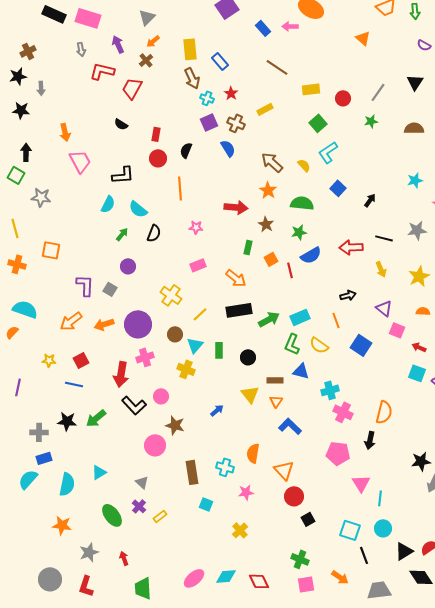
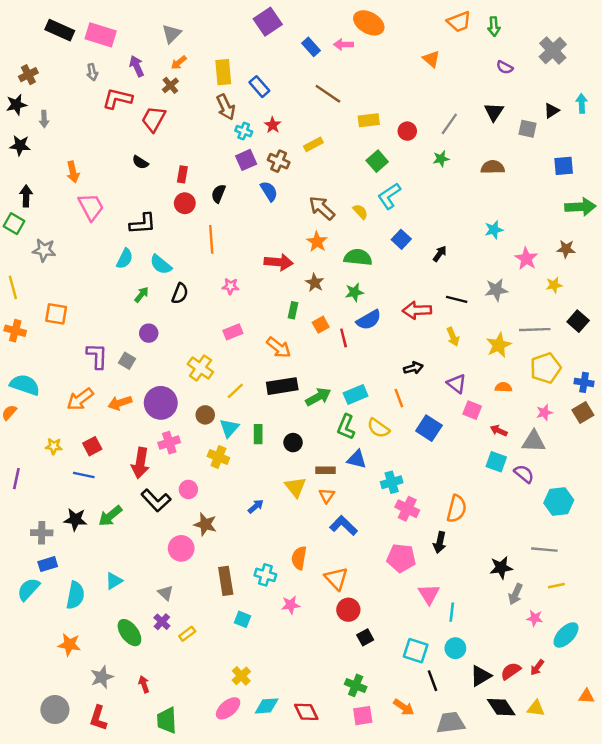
yellow cross: (240, 530) -> (241, 676), moved

